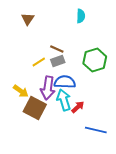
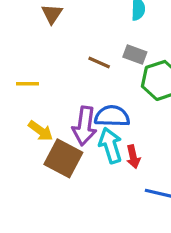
gray rectangle: (58, 61) -> (135, 54), moved, turned 40
yellow line: (39, 62) -> (28, 84), moved, turned 32
red arrow: (78, 107) -> (133, 157), turned 120

